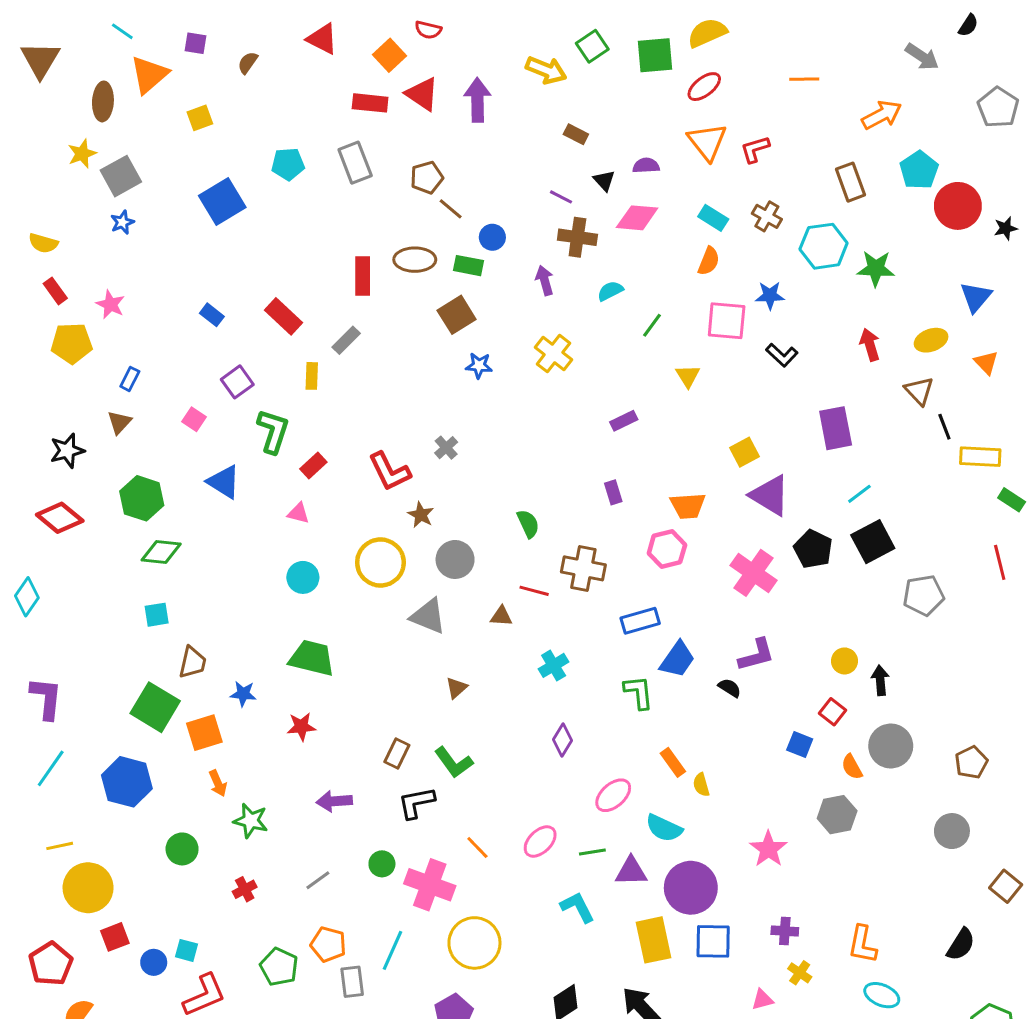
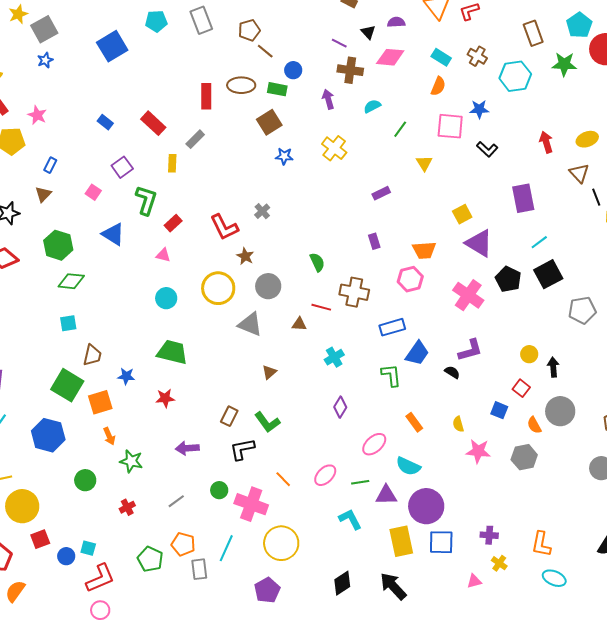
green star: (876, 269) -> (564, 64), moved
yellow semicircle: (701, 785) -> (458, 424), moved
pink star: (768, 849) -> (478, 451), moved, turned -30

